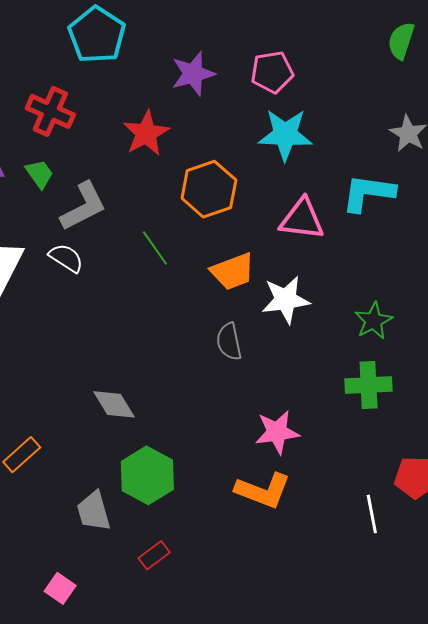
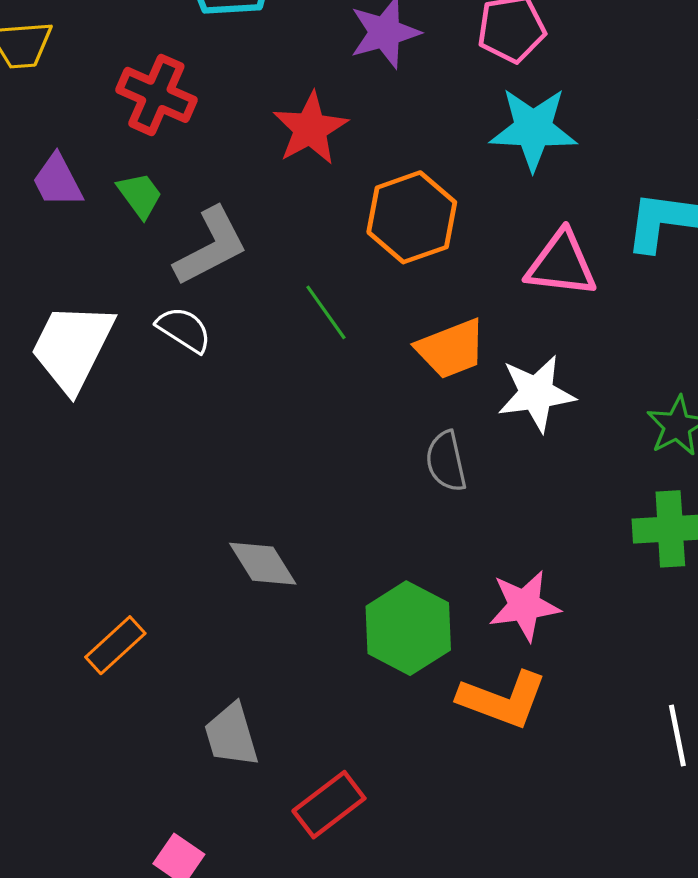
green hexagon: (147, 475) -> (408, 628), moved
red rectangle: (154, 555) -> (329, 805), size x1.4

